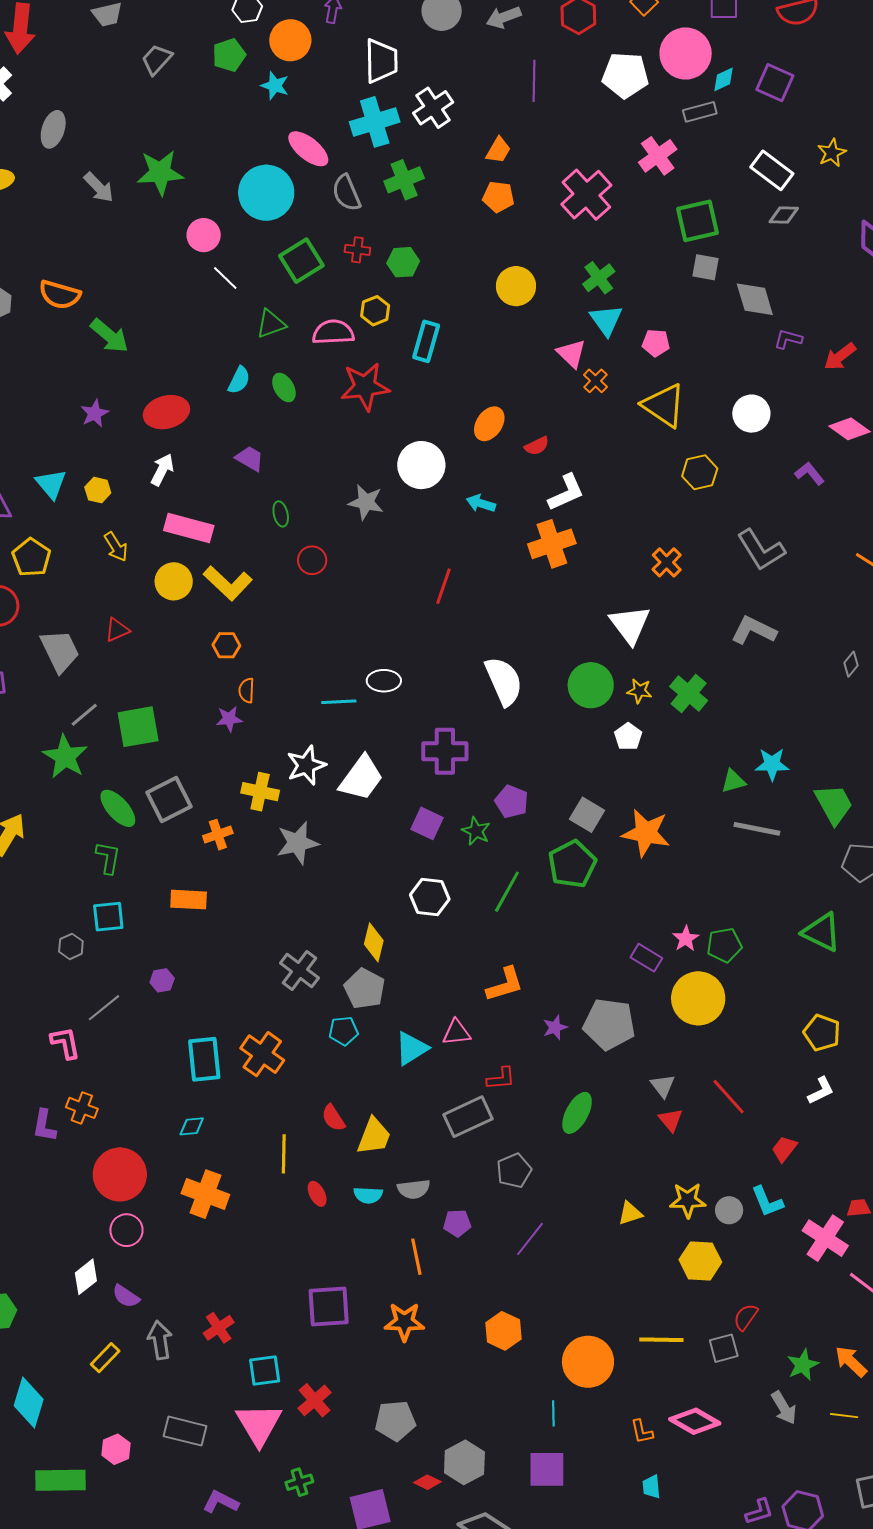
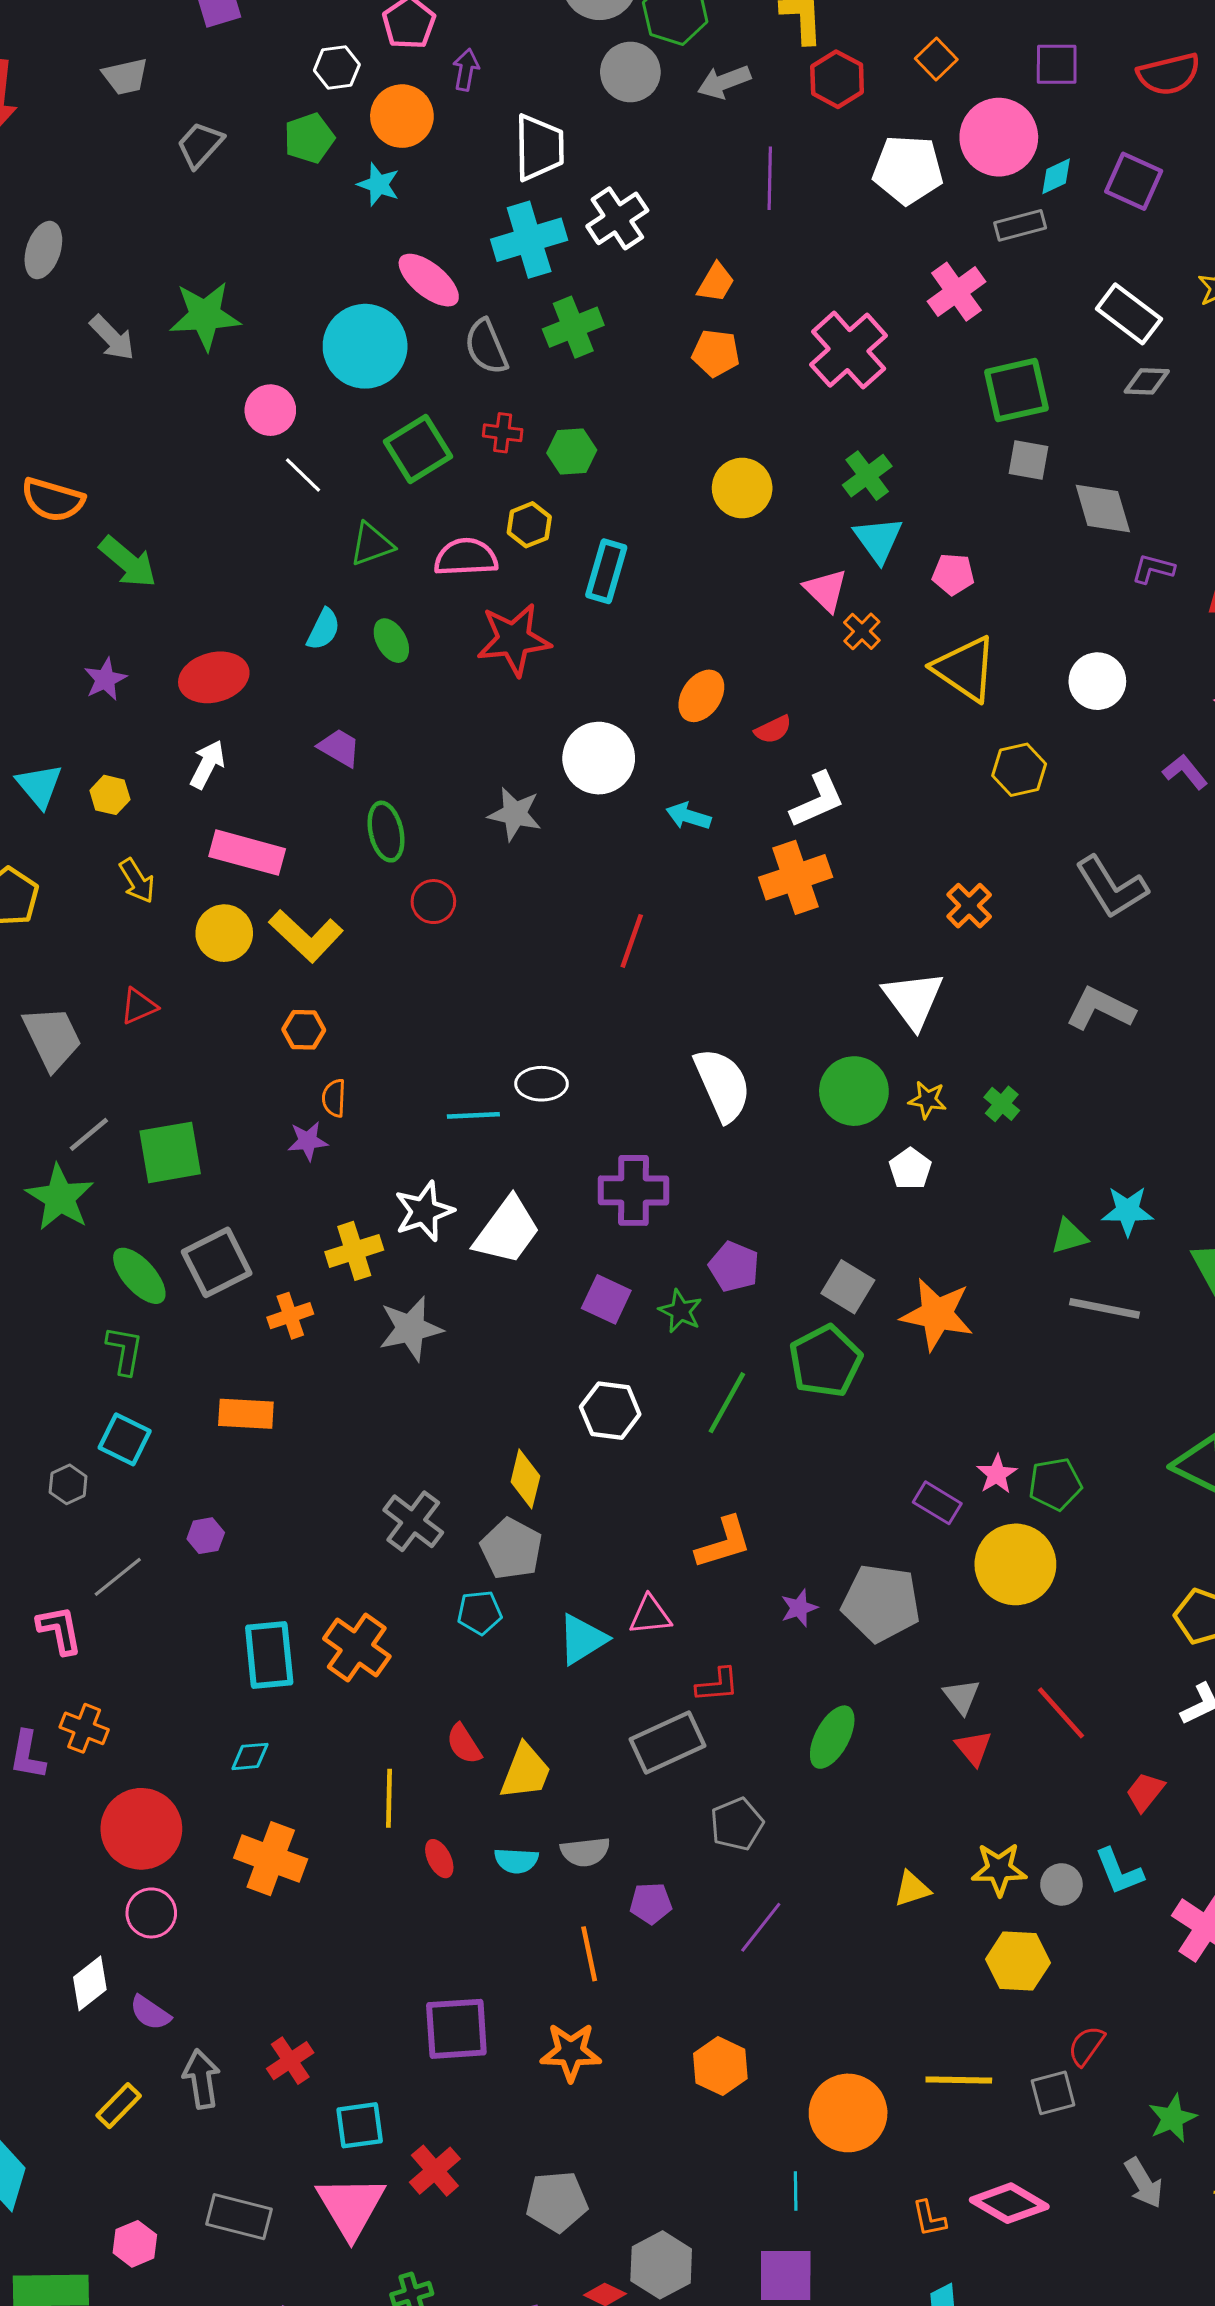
green ellipse: (281, 514) -> (386, 832), size x1.5
green cross: (689, 693) -> (1002, 1104), size x0.6
yellow cross: (260, 792) -> (354, 1251), turned -30
cyan square: (108, 917) -> (125, 1439), turned 32

